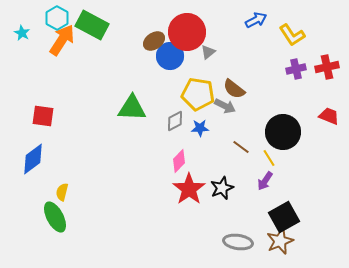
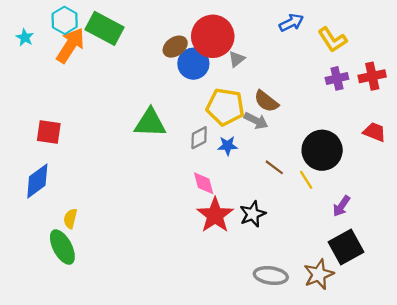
pink diamond: (179, 161) -> (204, 183), turned -60
purple arrow: (265, 181) -> (341, 206), moved
black square: (284, 217) -> (346, 247), moved

